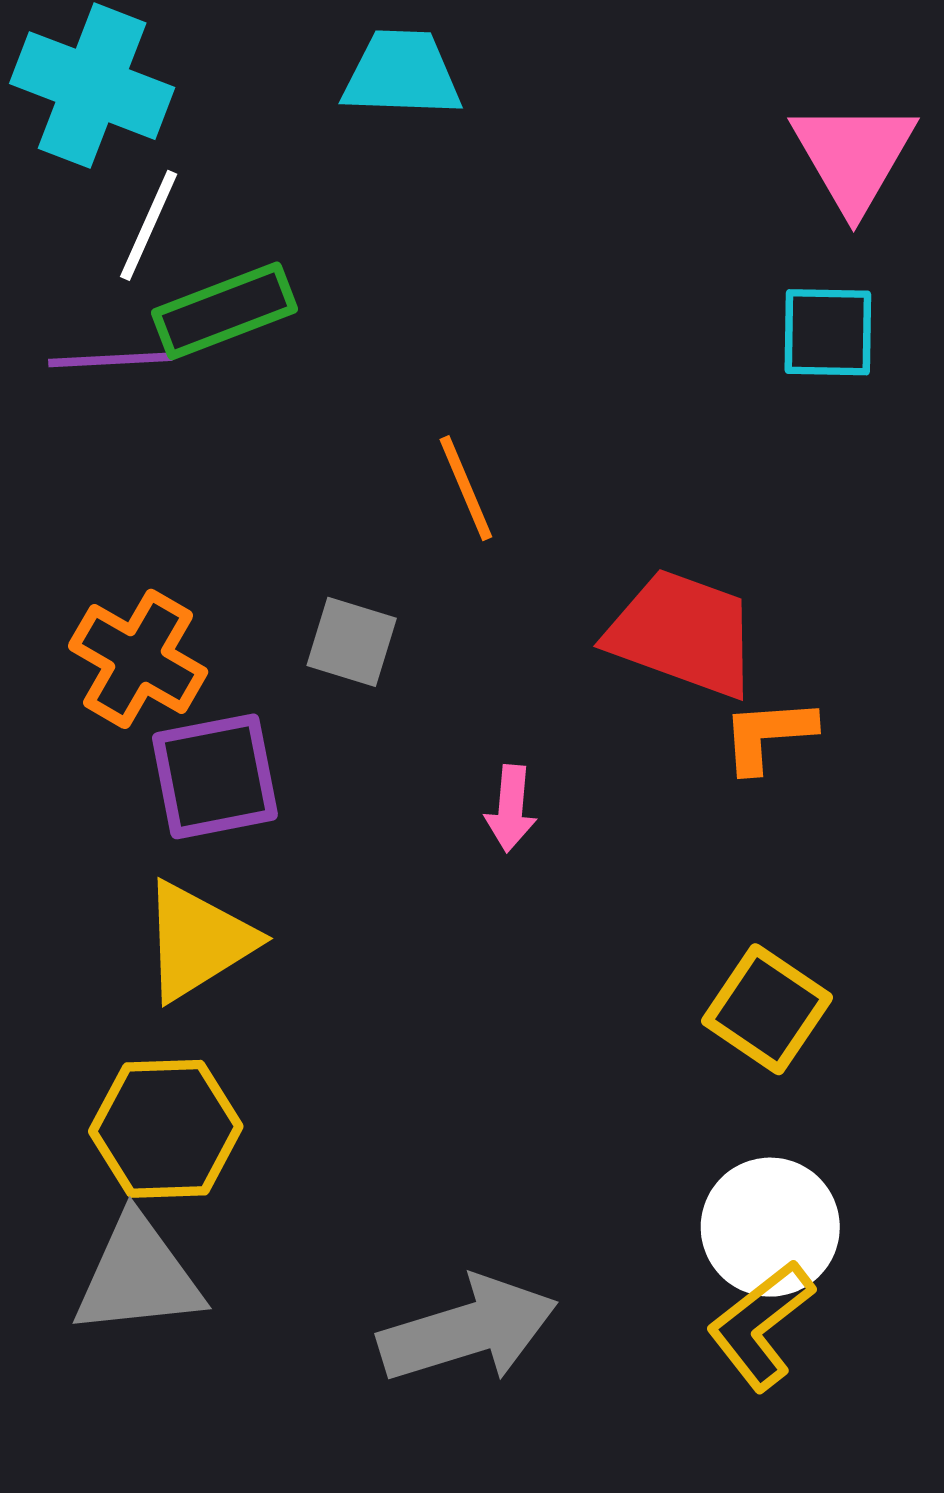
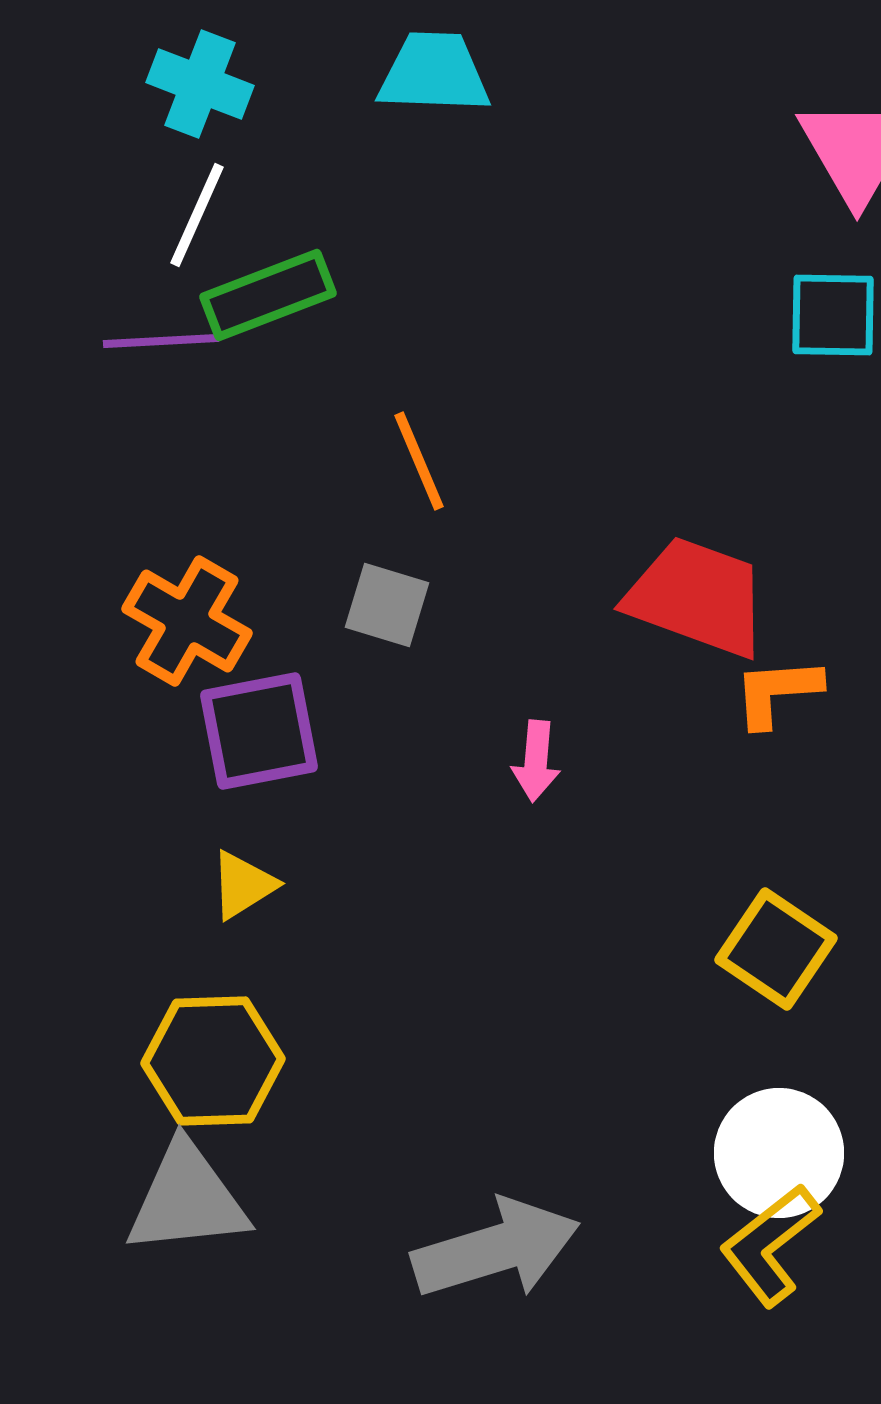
cyan cross: (92, 86) -> (200, 84), moved, size x0.7
orange line: (466, 488) -> (419, 461), moved
yellow triangle: (198, 941) -> (243, 885), size x0.6

